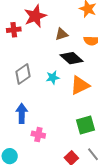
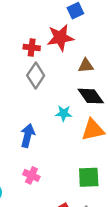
gray diamond: (23, 74) -> (36, 75), moved, turned -35
blue arrow: (22, 113) -> (28, 136), moved

